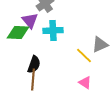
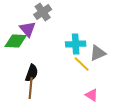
cyan cross: (53, 30) -> (76, 44), moved
pink triangle: (85, 82) -> (92, 95), moved

